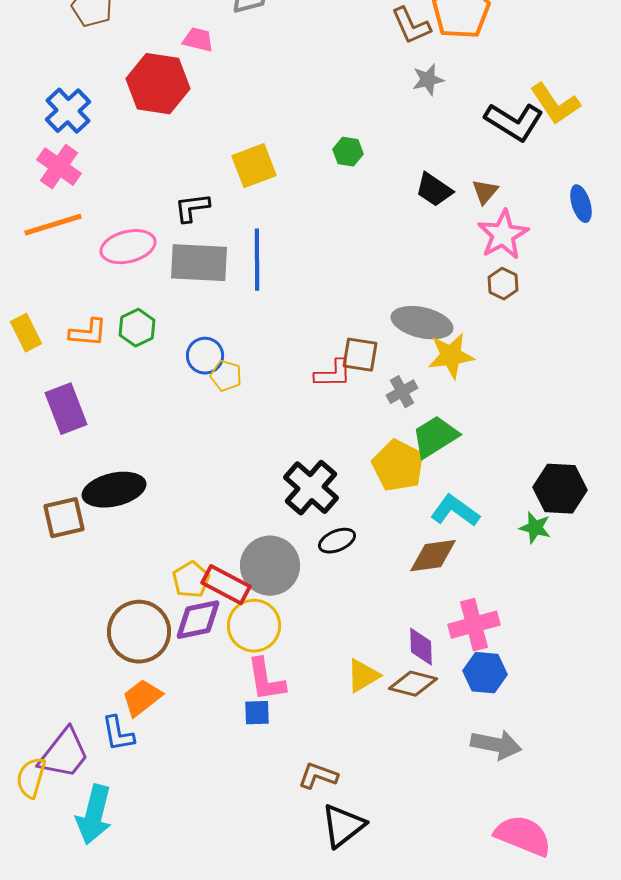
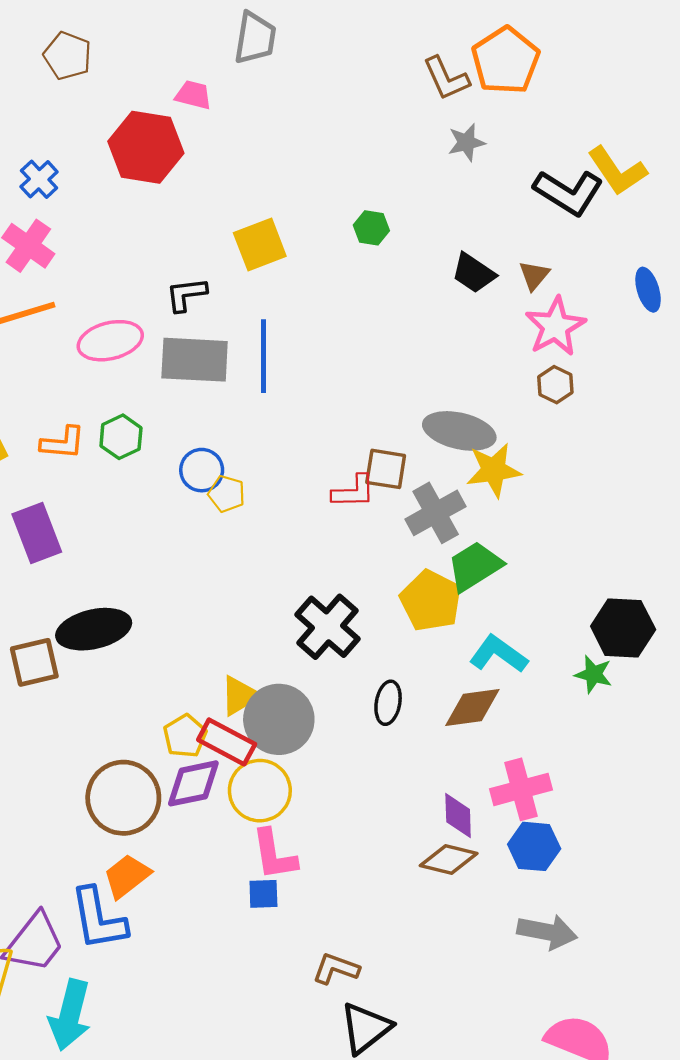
blue cross: (68, 111) -> (39, 179), size x0.7
gray cross: (402, 392) -> (436, 513), size x1.6
black ellipse: (337, 541) -> (388, 703), moved, turned -57
yellow triangle: (363, 676) -> (240, 696), moved
blue L-shape: (118, 734) -> (98, 919), size x1.5

